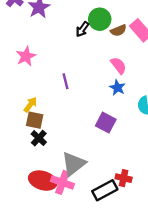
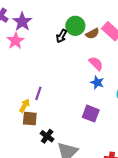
pink star: (26, 56) -> (16, 41), moved
purple line: (65, 81) -> (38, 93), moved, turned 40
black cross: (39, 138) -> (47, 136), moved

